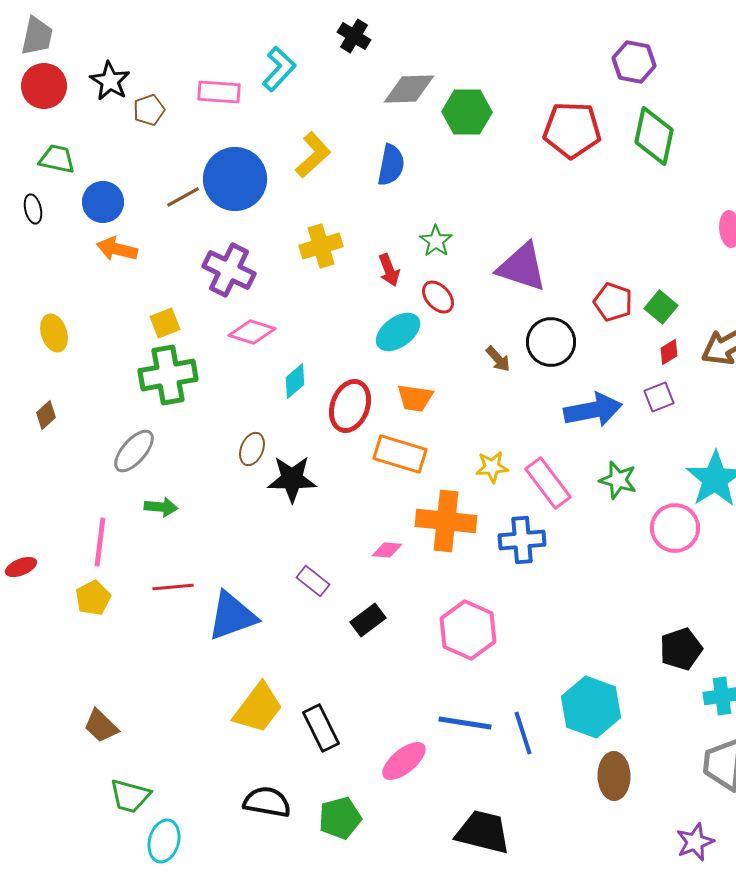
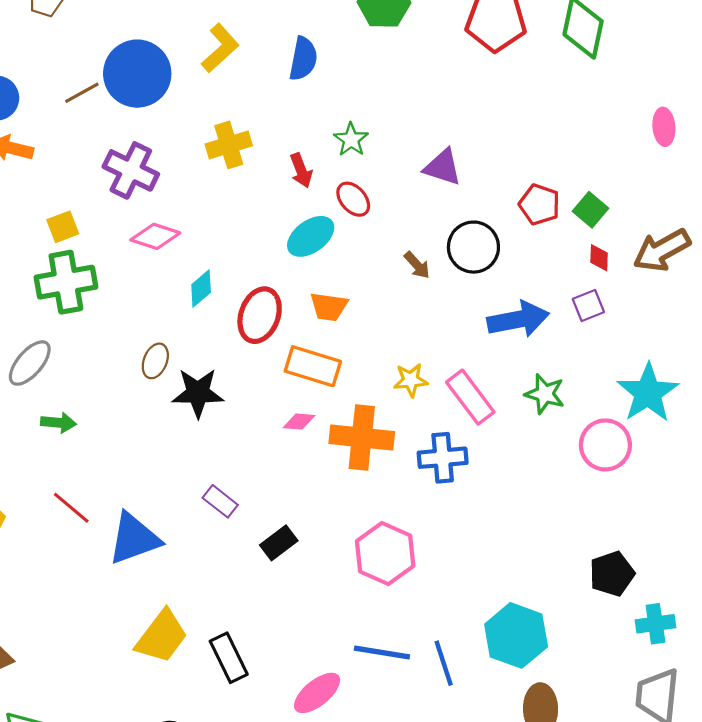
purple triangle: (522, 267) -> (443, 167), size x0.7
red diamond: (669, 352) -> (599, 258), turned -56
pink diamond: (387, 550) -> (299, 422), moved
red line: (173, 587) -> (71, 508), turned 45

